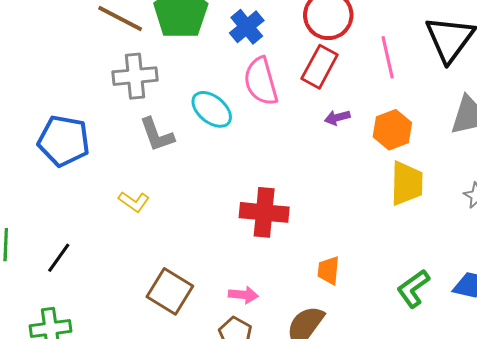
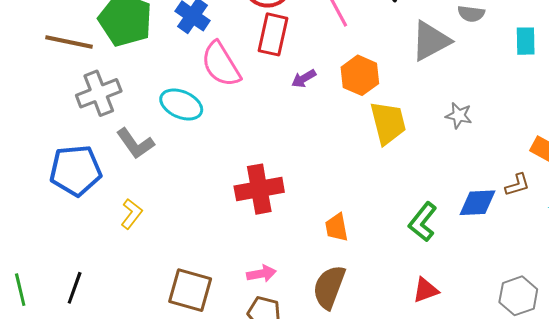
blue pentagon: (64, 141) -> (76, 170), moved
yellow L-shape: (134, 202) -> (131, 214), turned -72

